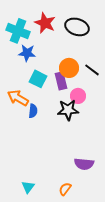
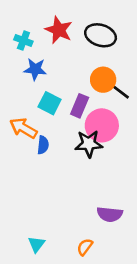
cyan cross: (18, 31) -> (23, 40), size x0.6
orange circle: (69, 68) -> (103, 80), moved
purple rectangle: (61, 81) -> (80, 106), turned 36
pink circle: (78, 96) -> (102, 125), size x1.6

